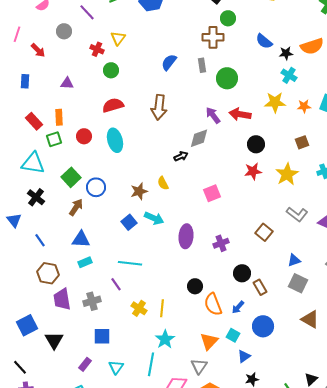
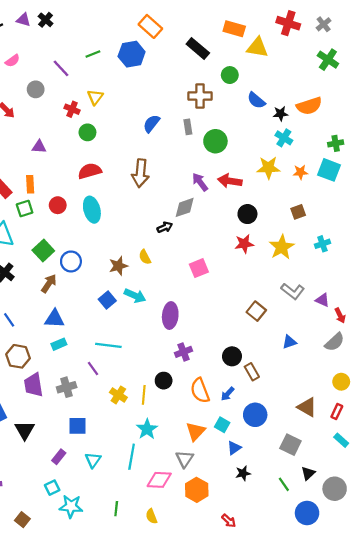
green circle: (228, 18) -> (230, 75), moved
purple cross: (221, 243) -> (183, 352), moved
gray square: (298, 283) -> (290, 445), moved
black circle: (195, 286) -> (164, 381), moved

